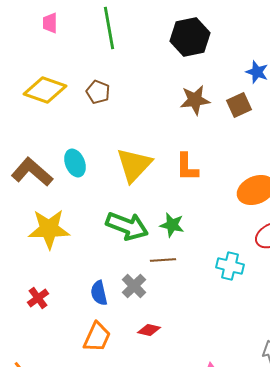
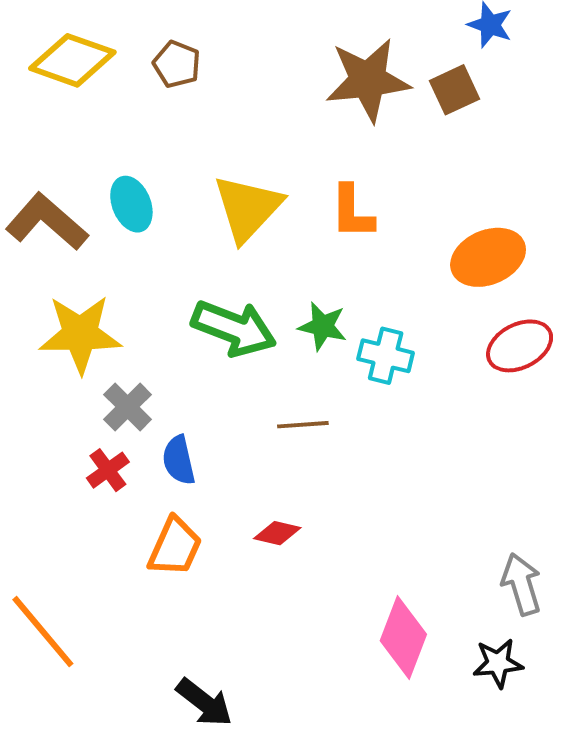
brown star: (195, 100) -> (368, 80), size x1.4
brown line: (163, 260) -> (303, 425), moved
cyan cross: (230, 266) -> (386, 356), moved
gray cross: (134, 286) -> (128, 407), moved
red cross: (38, 298) -> (108, 470), moved

